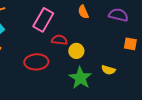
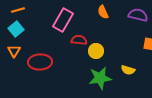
red ellipse: (36, 62) -> (40, 62), moved
green star: (80, 78) -> (100, 78), turned 30

